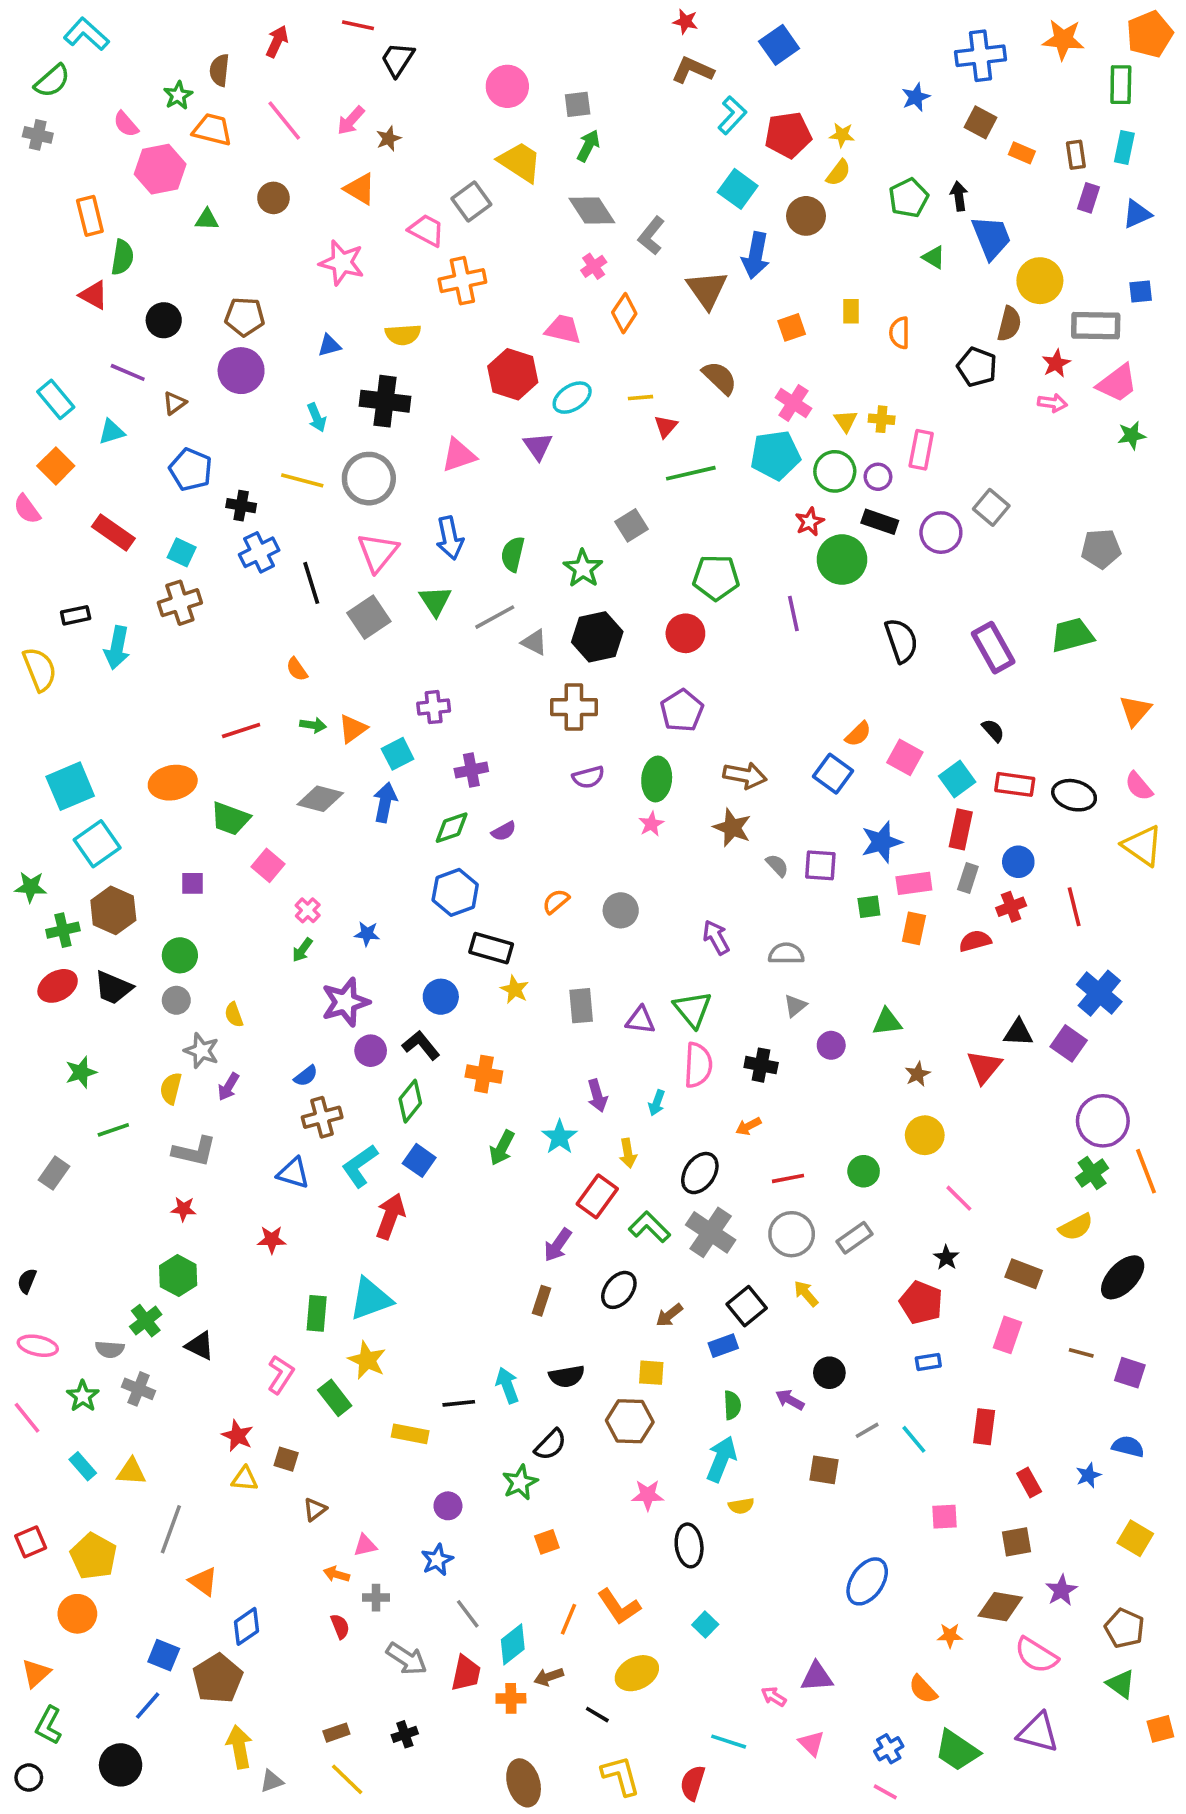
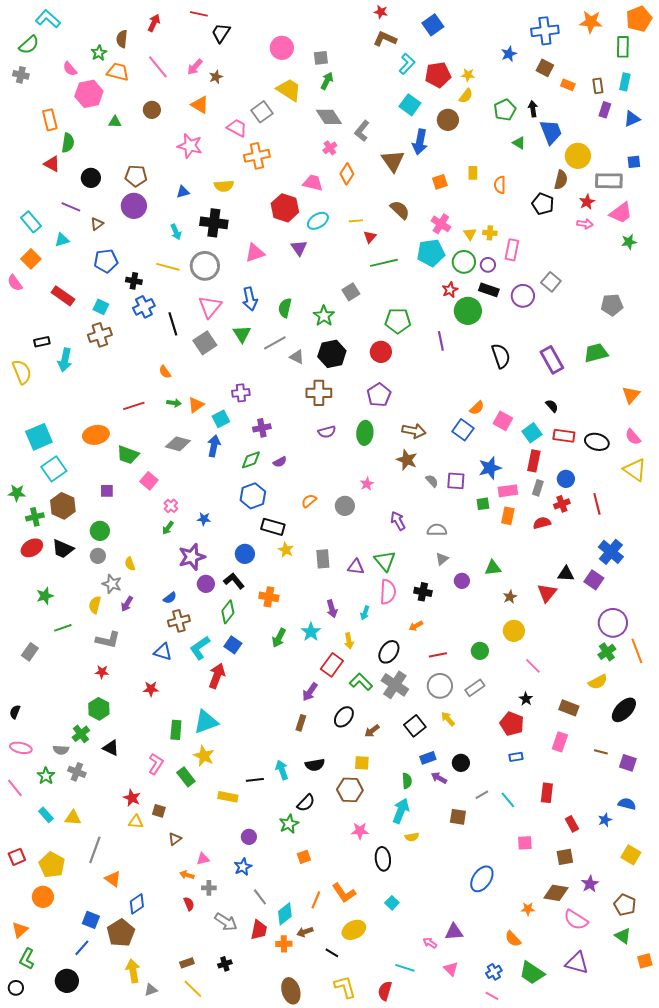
blue pentagon: (191, 470) -> (106, 261), turned -30
pink star: (651, 824) -> (367, 484), moved
blue rectangle: (723, 1346) -> (428, 758), moved

